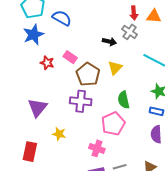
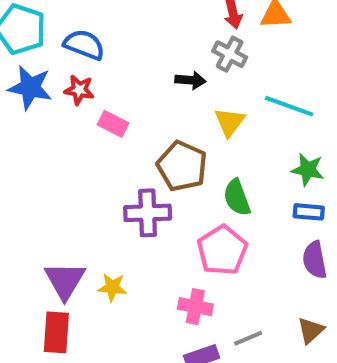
blue star: (34, 35) -> (30, 87), turned -30
red star: (47, 63) -> (79, 90), moved
yellow triangle: (115, 68) -> (230, 122), moved
brown pentagon: (88, 74) -> (182, 166), moved
purple triangle: (37, 108) -> (65, 280), moved

